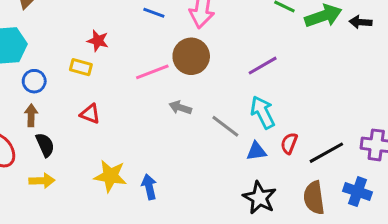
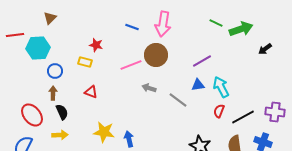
black arrow: (361, 22) -> (265, 49), moved, turned -40
cyan arrow: (263, 112) -> (221, 87), moved
blue triangle: (256, 151) -> (198, 85), moved

